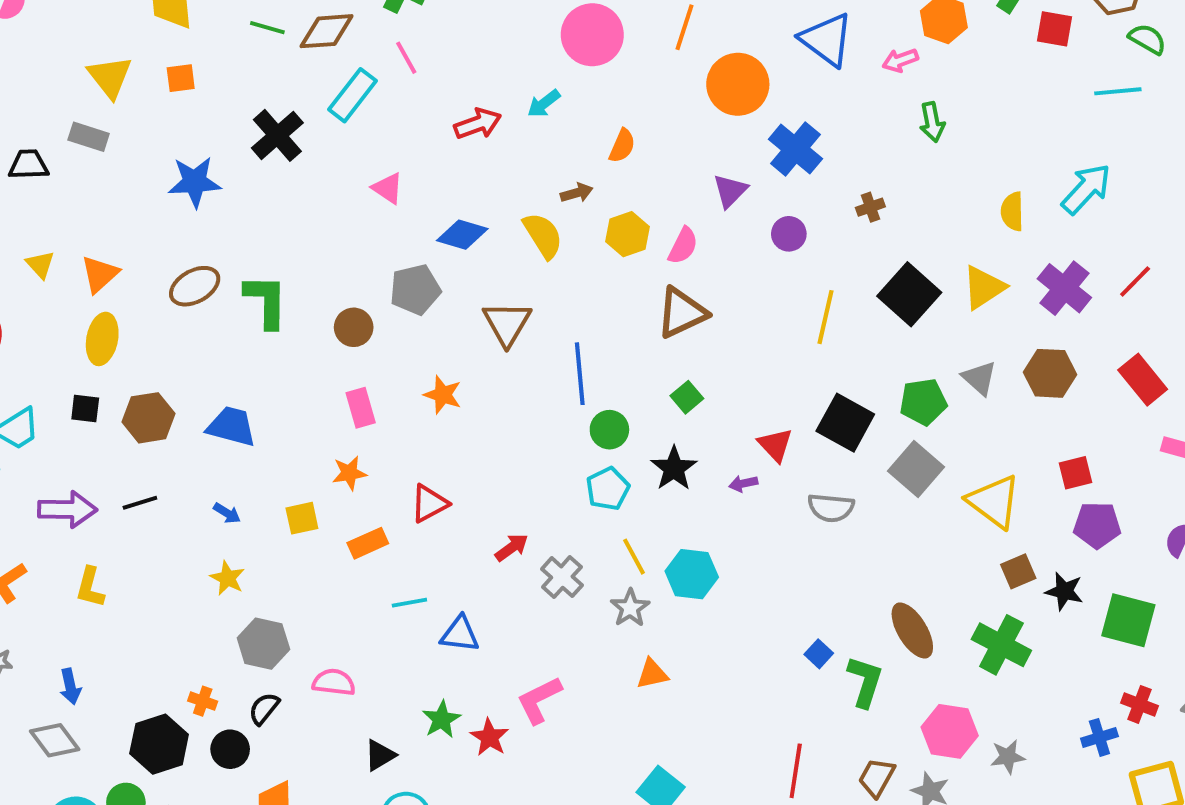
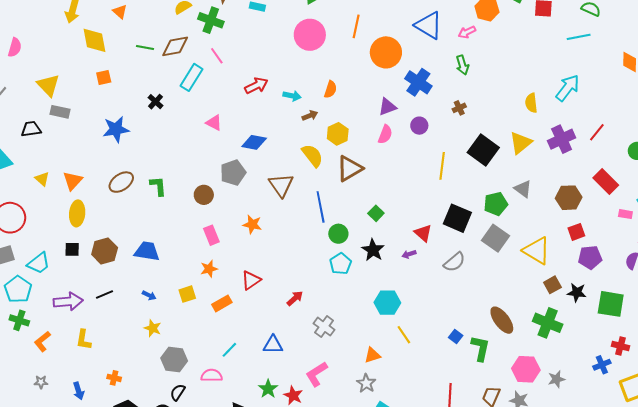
yellow triangle: (110, 77) -> (48, 85), moved
cyan arrow: (544, 104) -> (292, 96), moved, turned -126
green arrow: (932, 122) -> (462, 65), moved
black cross: (277, 135) -> (156, 102), size x0.6
purple triangle: (730, 191) -> (387, 107), turned 30
yellow semicircle: (543, 235) -> (312, 156), moved
pink semicircle: (683, 246) -> (385, 134), moved
purple cross: (1064, 288) -> (562, 139), turned 32
green L-shape: (266, 301) -> (158, 186), size x0.7
brown triangle: (682, 313) -> (350, 169), moved
brown hexagon: (1050, 373) -> (569, 198), moved
gray semicircle: (831, 508) -> (454, 262), turned -40
yellow line: (634, 557) -> (404, 335), moved
gray cross: (562, 577) -> (324, 327), moved
cyan line: (409, 603) -> (229, 350), moved, turned -30
gray star: (630, 608) -> (366, 383), moved
orange cross: (203, 701) -> (114, 378), moved

